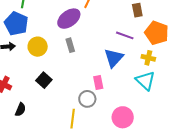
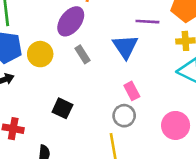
yellow circle: (38, 47) -> (40, 54), moved
blue triangle: (114, 58) -> (125, 47), moved

